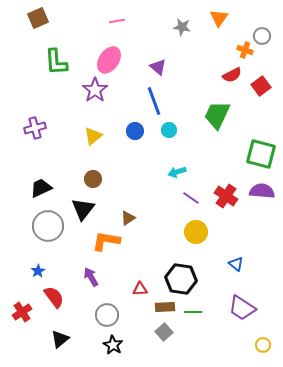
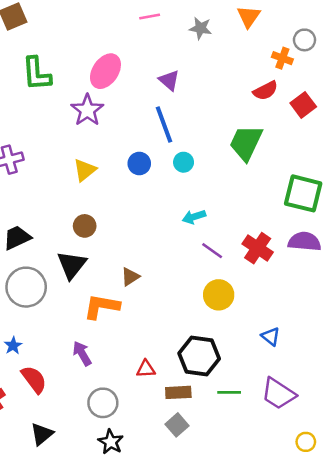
pink line: (117, 21) -> (150, 16), moved
green line: (193, 312) -> (229, 392), moved

